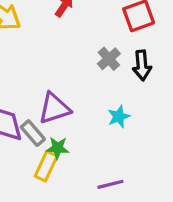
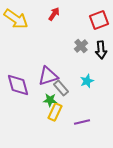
gray rectangle: (33, 133) -> (61, 88), moved
yellow rectangle: (46, 166) -> (55, 112), moved

